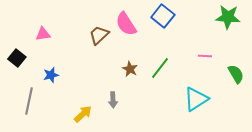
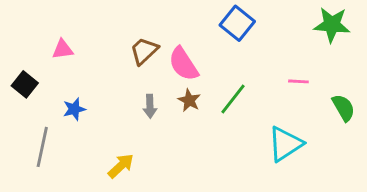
pink semicircle: (126, 24) -> (183, 64), moved
gray arrow: (113, 100) -> (150, 106), moved

